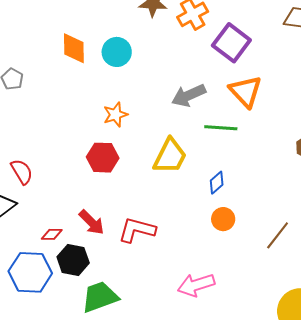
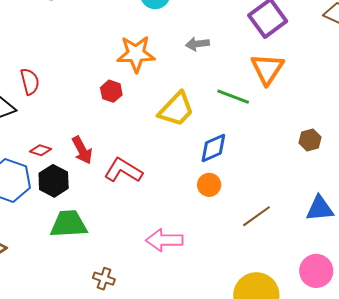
gray arrow: (189, 95) -> (197, 44), moved, size x0.7
orange star: (115, 115) -> (136, 54), size x1.5
red hexagon: (103, 158) -> (111, 91), size x0.7
blue diamond: (217, 183) -> (213, 148), size x1.4

